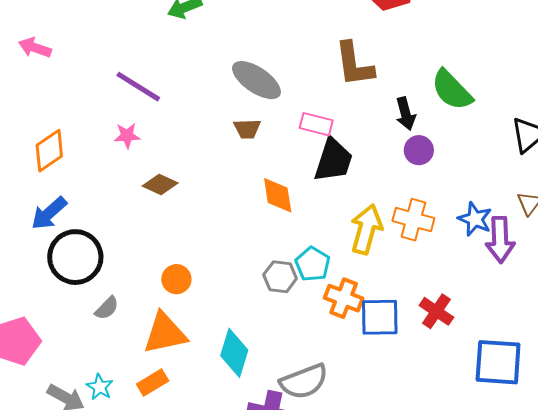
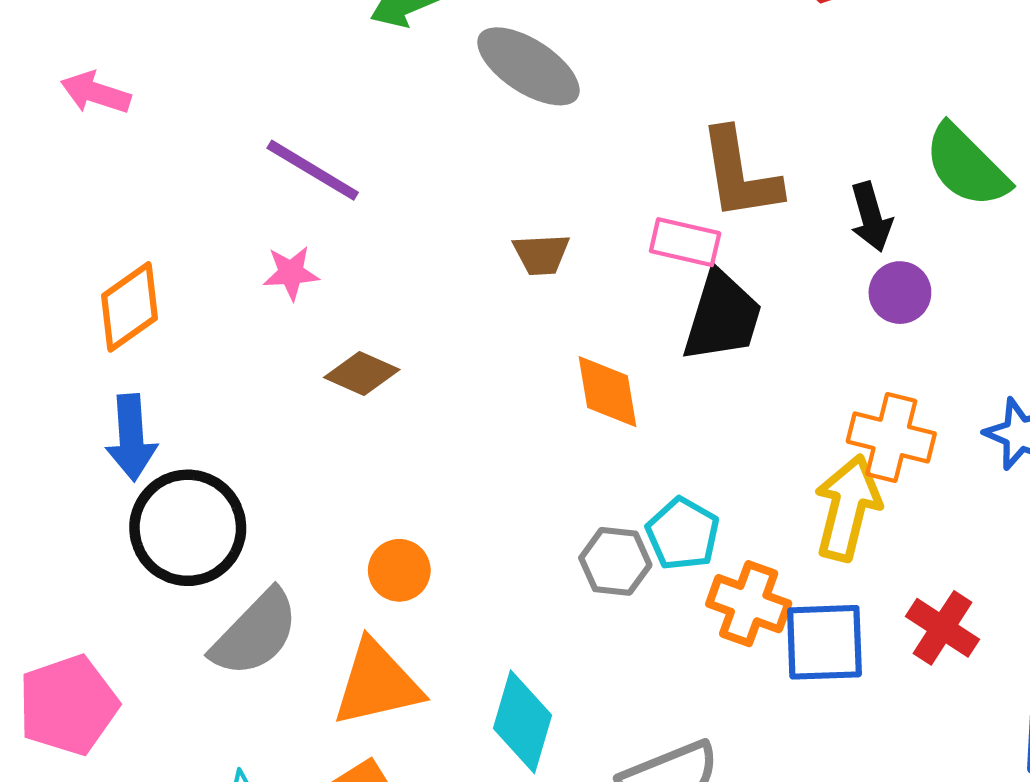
brown L-shape: (354, 64) -> (740, 174), moved
gray ellipse: (256, 80) -> (528, 66), moved
blue arrow: (49, 213) -> (131, 438), turned -51
yellow arrow: (366, 229) -> (847, 508), moved
gray semicircle: (107, 308) -> (255, 633), size x1.8

